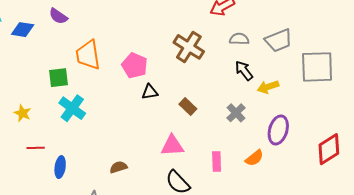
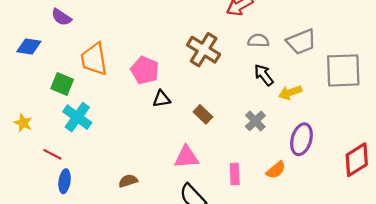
blue diamond: (23, 30) -> (29, 47), moved
green square: (59, 78) -> (62, 84), turned 30
red line: (36, 148) -> (52, 154), moved, turned 30

